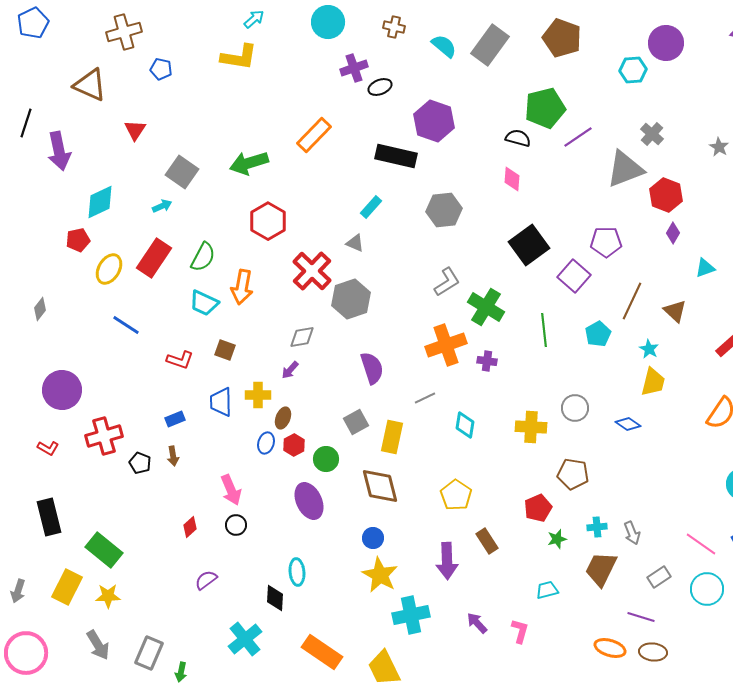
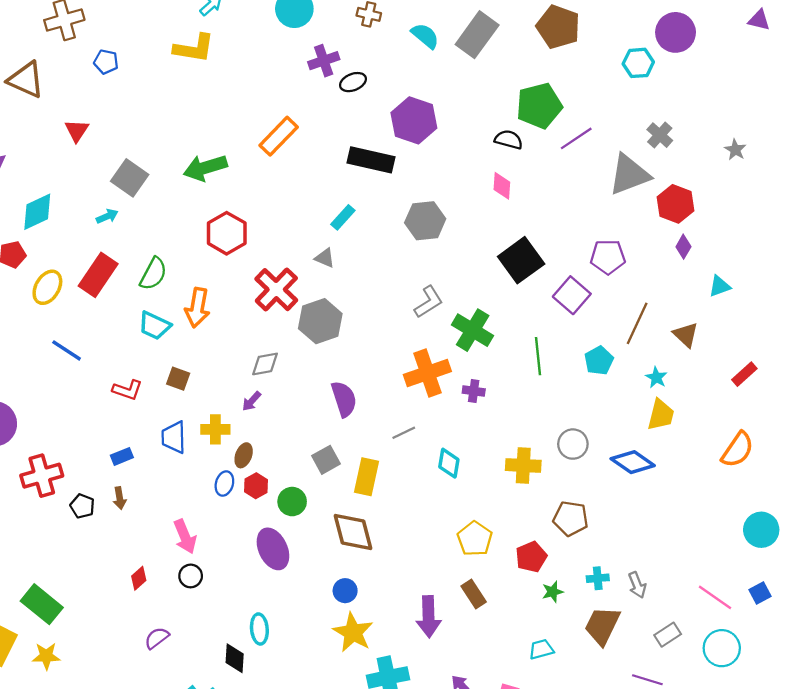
blue diamond: (628, 424) -> (633, 462), size x1.5
yellow pentagon: (456, 495) -> (475, 539), moved

